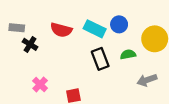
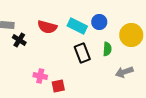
green semicircle: (128, 54) -> (107, 49), turned 104
pink cross: (40, 84) -> (40, 76), moved, turned -32

